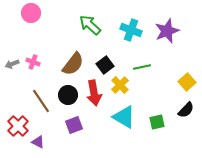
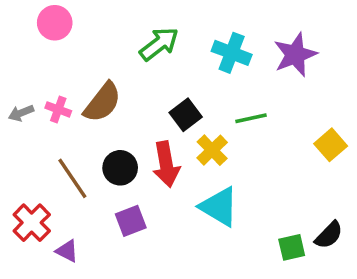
green arrow: (90, 25) -> (159, 44), turned 100
brown semicircle: (73, 64) -> (102, 102), moved
black semicircle: (186, 110) -> (329, 235), moved
green square: (157, 122) -> (292, 247), moved

